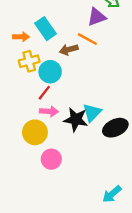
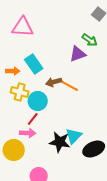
orange line: (87, 39) -> (70, 86), moved
yellow cross: (29, 61) -> (20, 92), turned 30
pink arrow: (49, 111) -> (28, 133), moved
yellow circle: (35, 132) -> (14, 150), moved

